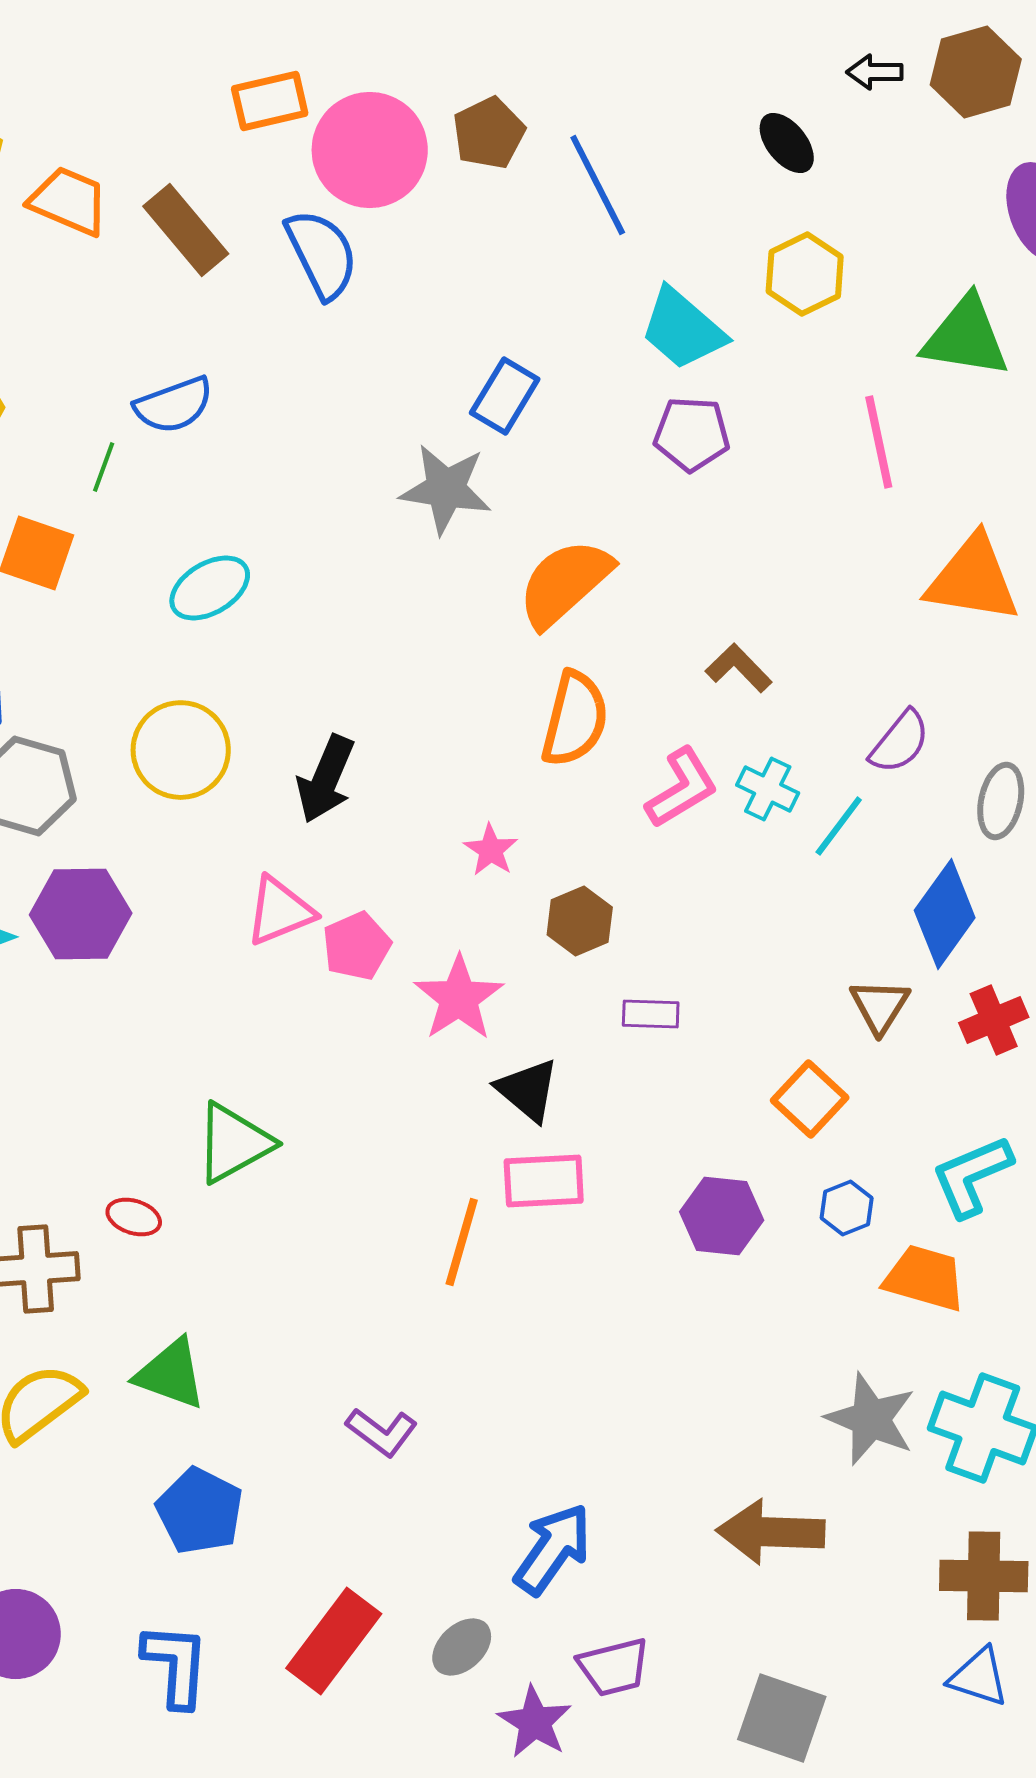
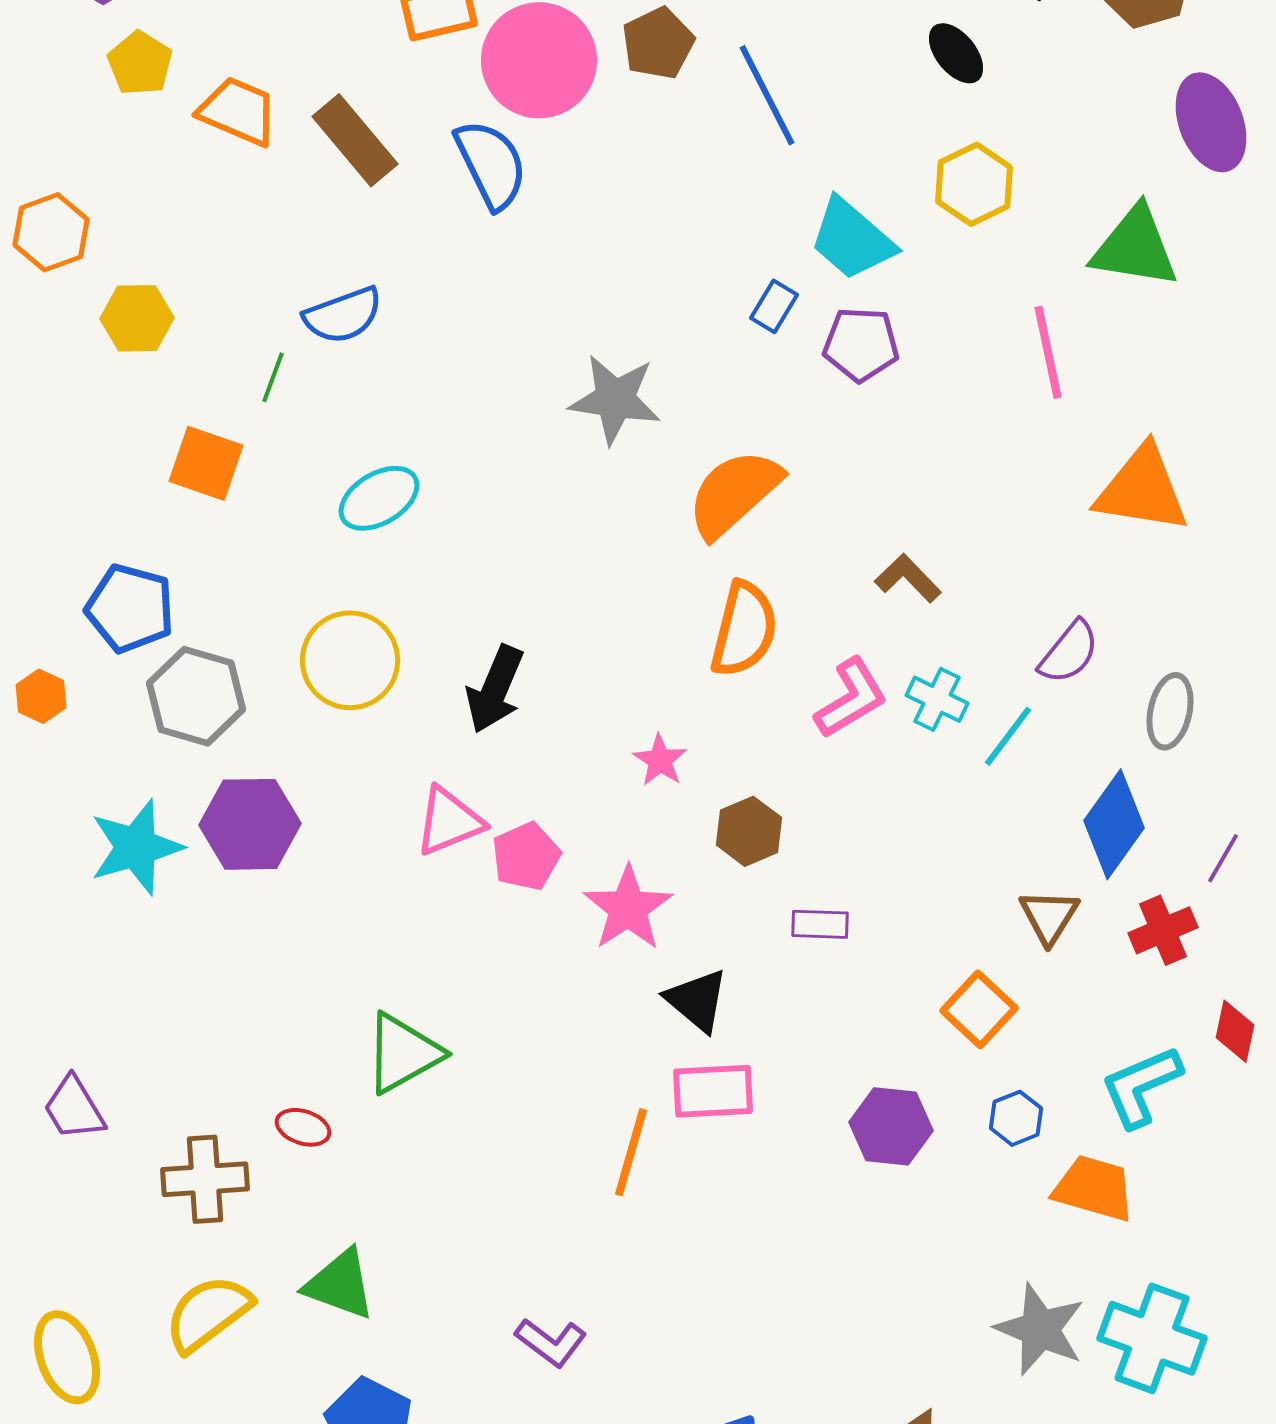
blue rectangle: (505, 396) -> (774, 306), moved, size x0.7

